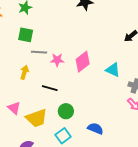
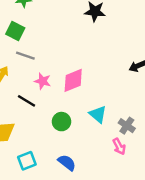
pink star: (57, 60) -> (43, 81), moved
cyan triangle: (113, 70) -> (98, 114), moved
green circle: (66, 111) -> (62, 122), moved

